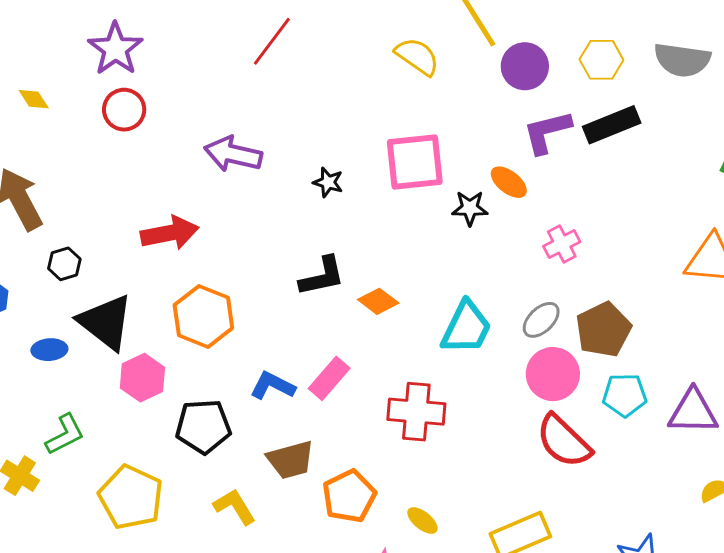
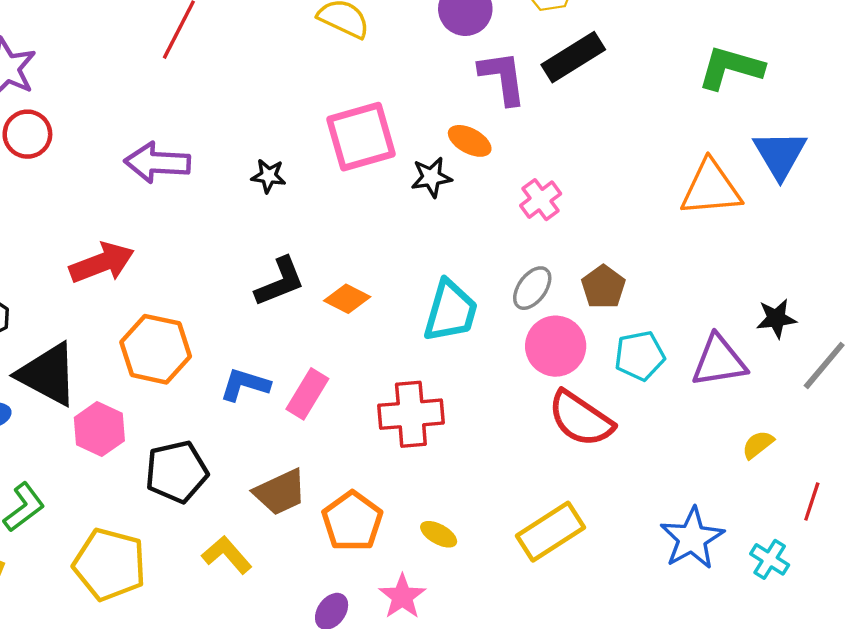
purple L-shape: (547, 132) -> (503, 78), turned 106
brown pentagon: (603, 330) -> (603, 287), size x0.7
blue L-shape: (273, 386) -> (245, 385), moved

